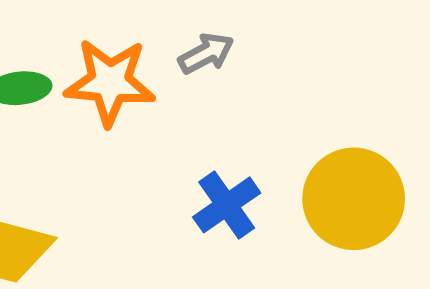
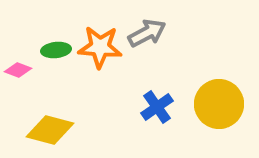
gray arrow: (206, 53) -> (147, 33), size x1.4

